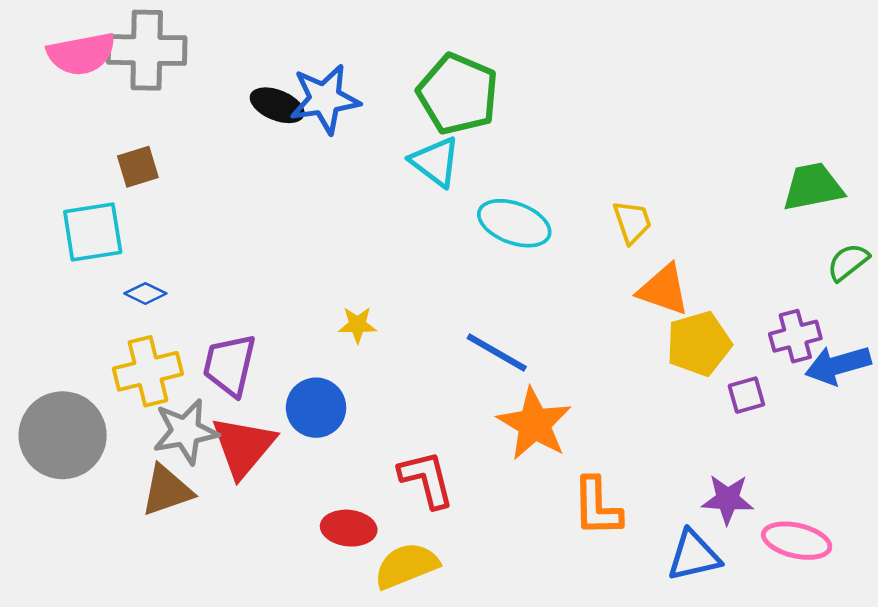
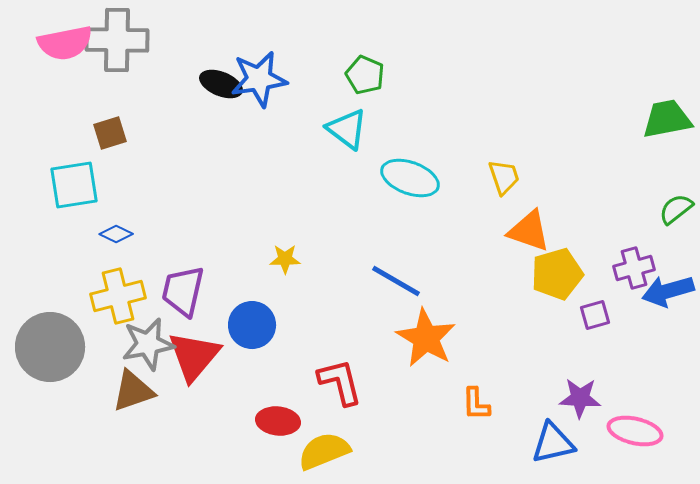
green pentagon: (458, 94) -> (365, 75), size x0.6
green trapezoid: (813, 187) -> (667, 119), moved
orange L-shape: (597, 507) -> (476, 404), size x0.7

